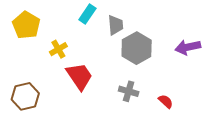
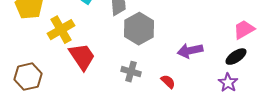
purple arrow: (188, 47) -> (190, 51), moved
yellow cross: (58, 49) -> (61, 30), size x1.5

